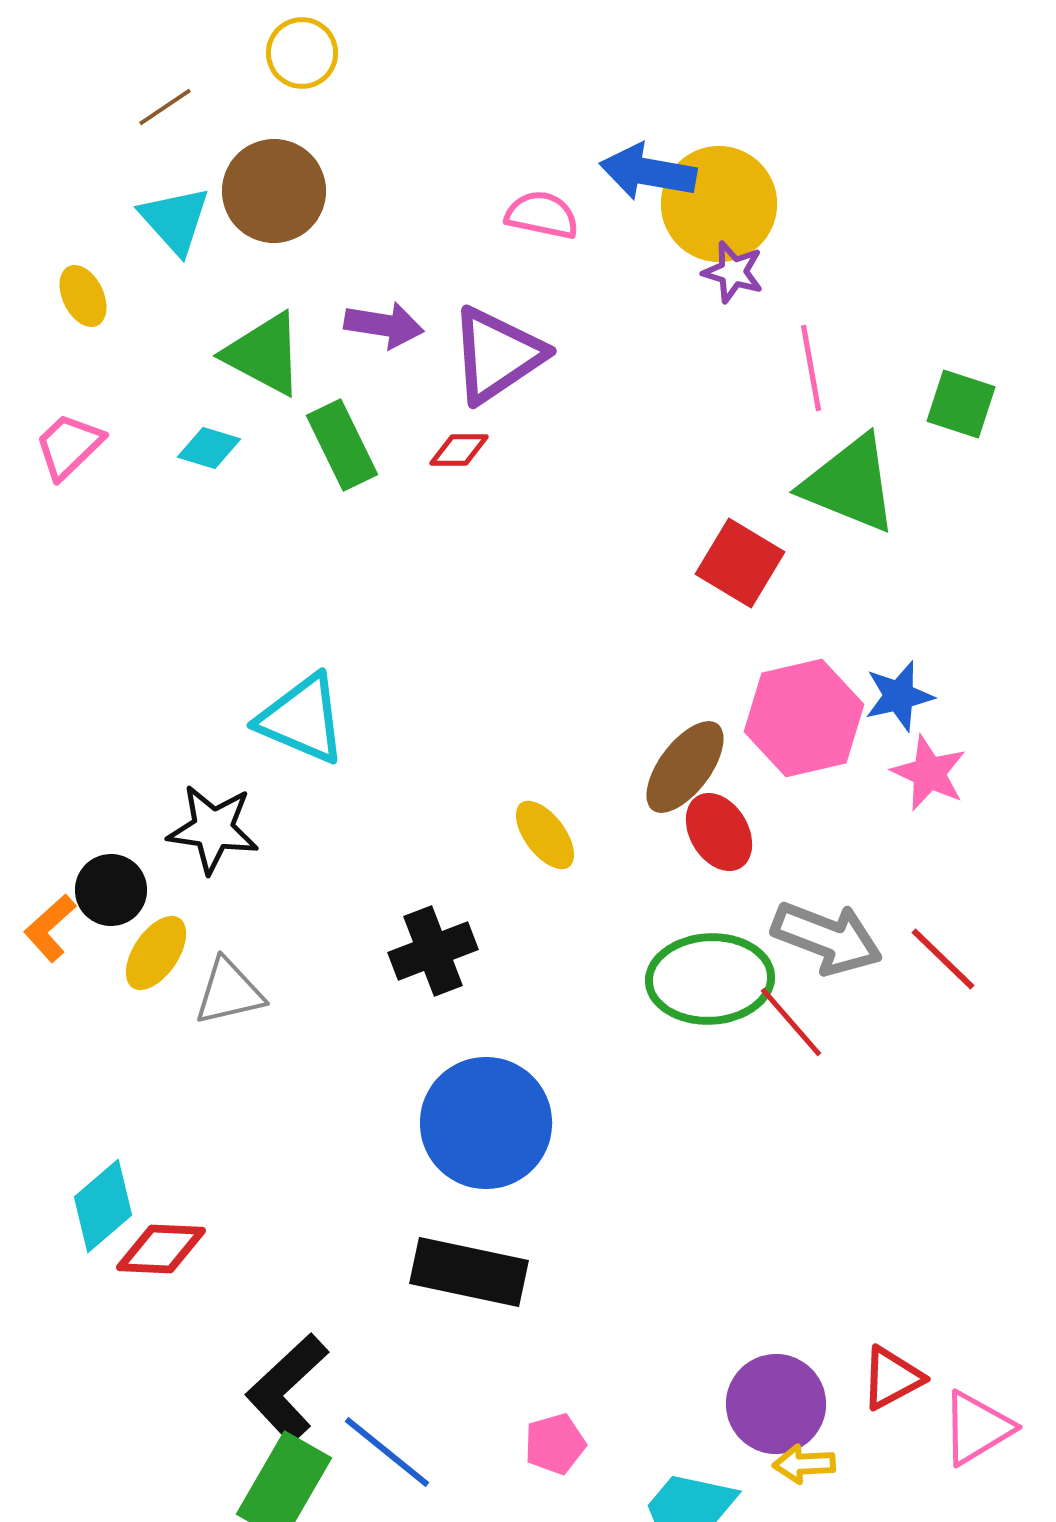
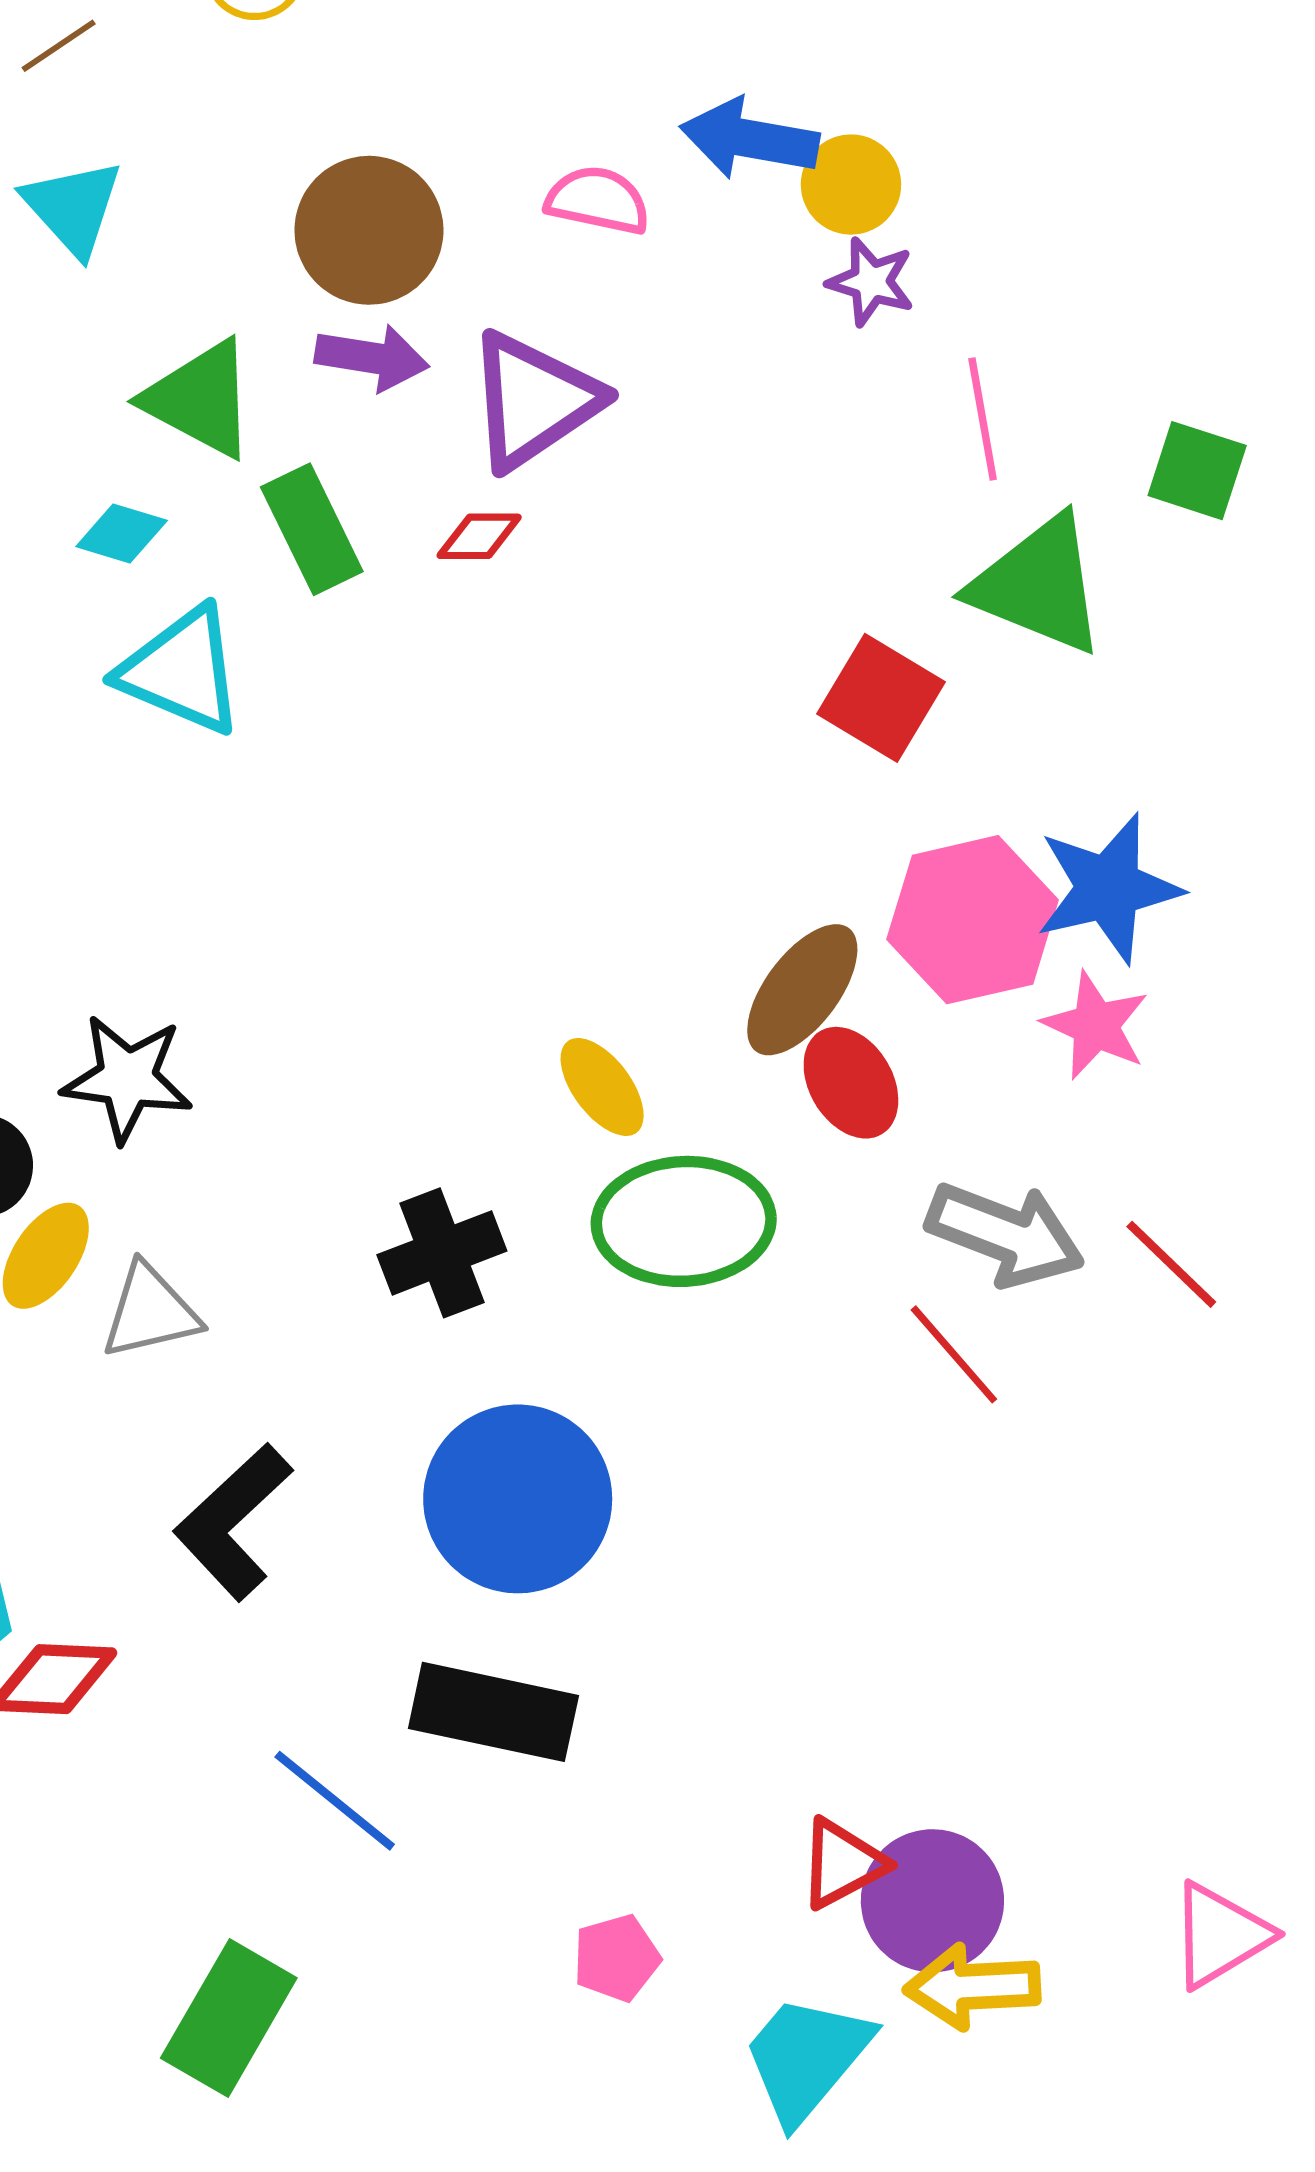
brown circle: (274, 191) -> (369, 230), moved
yellow circle: (719, 204) -> (851, 185), size x0.6
blue star: (899, 696) -> (1108, 888), size x1.5
cyan triangle: (302, 719) -> (182, 671), moved
pink star: (929, 773) -> (1096, 1025), moved
green ellipse: (710, 979) -> (684, 1221), moved
red triangle: (892, 1378) -> (842, 1864), moved
black L-shape: (287, 1388) -> (233, 1522), moved
blue line: (387, 1452) -> (335, 1801), moved
yellow arrow: (804, 1464) -> (973, 1987), size x1.5

